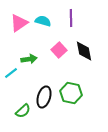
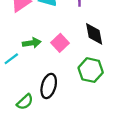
pink square: (59, 50) -> (60, 43), moved
green hexagon: (71, 93) -> (91, 70), moved

